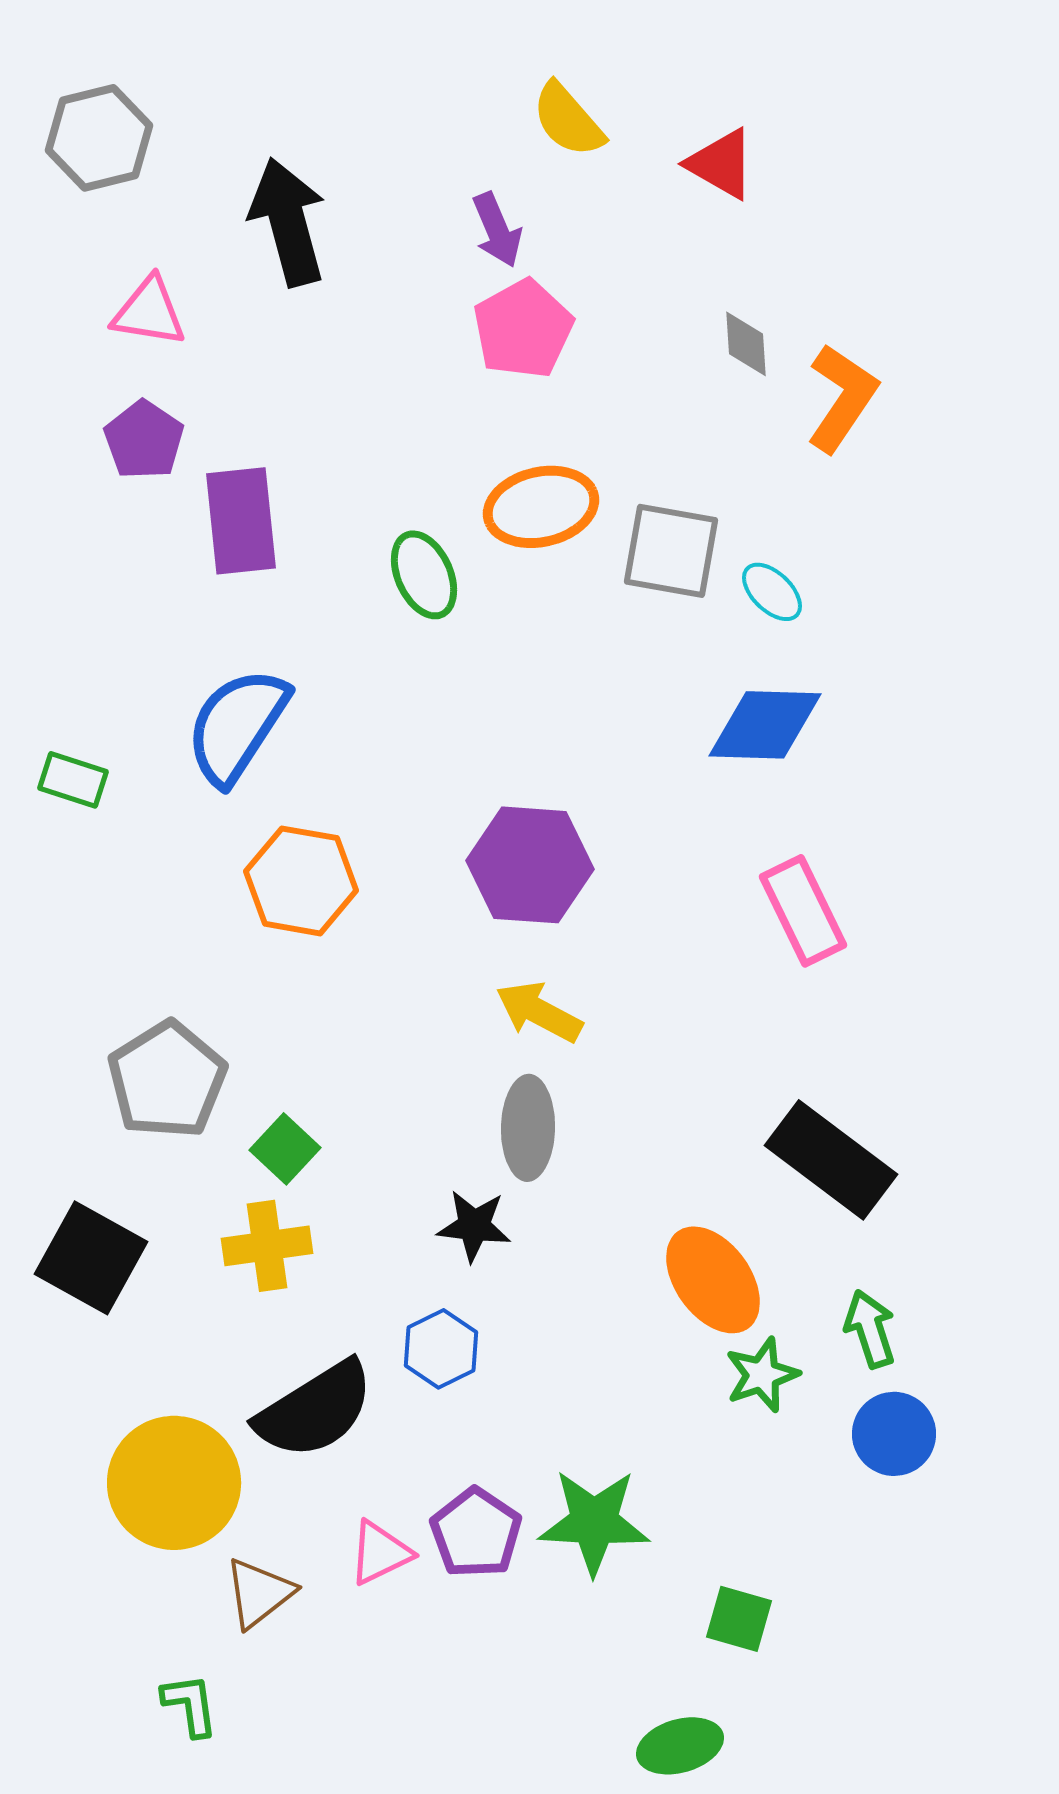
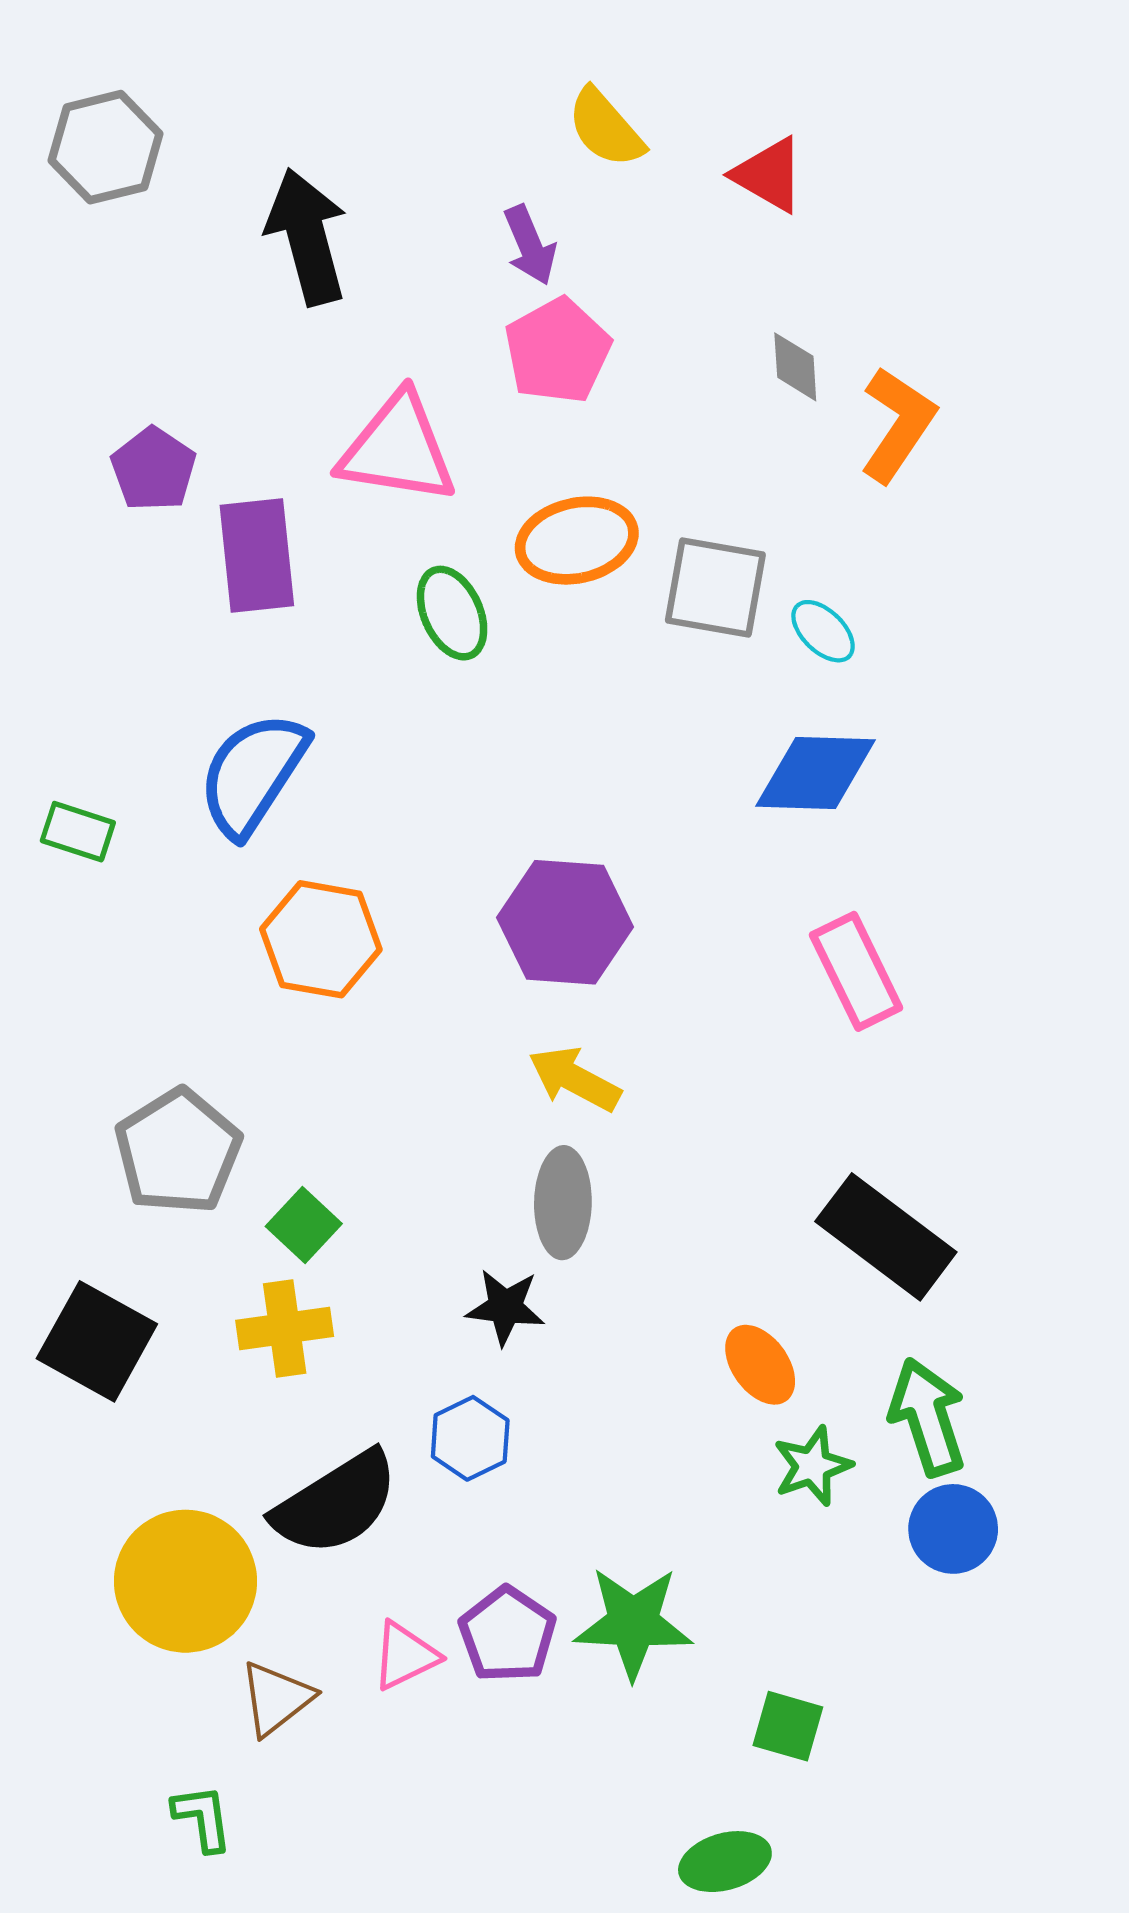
pink triangle: (149, 312) -> (398, 449), moved, size x1.5
orange ellipse: (713, 1280) -> (760, 1365), size x0.7
green arrow: (870, 1329) -> (928, 1417), size x1.4

